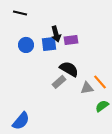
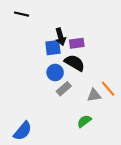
blue circle: (26, 45) -> (55, 72), moved
black semicircle: (69, 69) -> (75, 63), moved
green semicircle: (102, 106) -> (84, 121), moved

